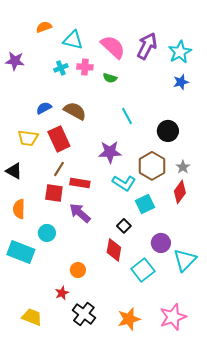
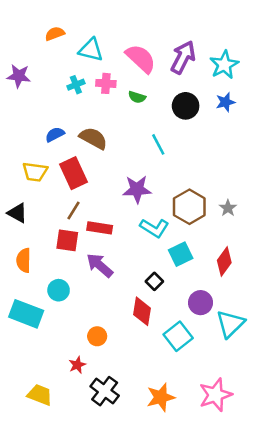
black circle: (168, 131) -> (186, 106), moved
red diamond: (180, 192) -> (224, 262), moved

